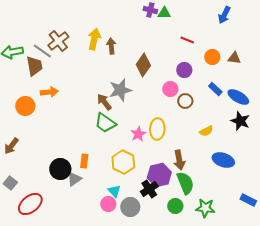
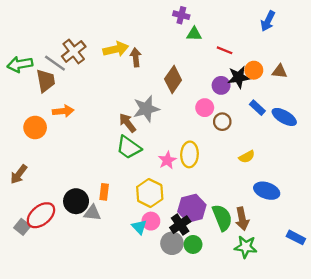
green triangle: (164, 13) -> (194, 34), moved
yellow arrow: (94, 39) -> (116, 49), turned 65
black star: (240, 121) -> (239, 77), moved, turned -30
brown arrow: (179, 160) -> (242, 219), moved
gray triangle: (74, 179) -> (92, 213), turned 42
gray square: (10, 183) -> (22, 227), moved
red ellipse: (30, 204) -> (41, 215), moved
pink circle: (108, 204) -> (151, 221), moved
green circle: (175, 206) -> (193, 244), moved
gray circle: (130, 207) -> (172, 243), moved

